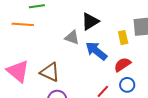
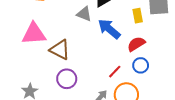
pink triangle: (18, 71) -> (34, 34), moved, turned -45

